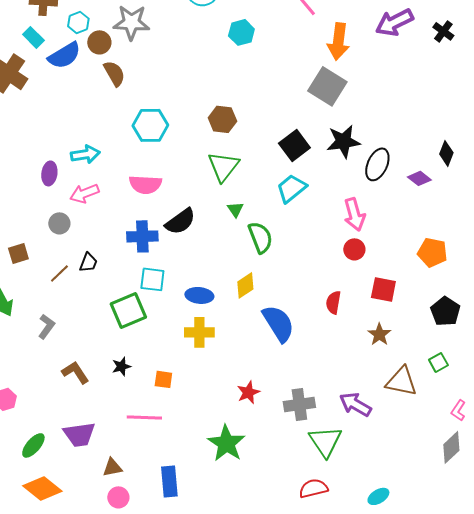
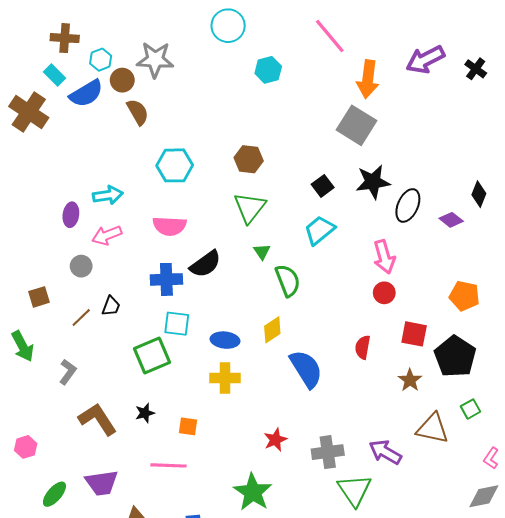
black square: (294, 145) -> (323, 186), size x0.7
black pentagon: (445, 311) -> (455, 357), moved, size x1.4
brown L-shape: (75, 372) -> (98, 419), size x1.4
gray diamond: (451, 447) -> (484, 496), turned 32

